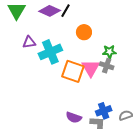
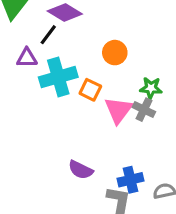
black line: (66, 11) -> (48, 35), moved
orange square: (73, 71) -> (90, 90), moved, size x0.6
purple semicircle: (74, 117) -> (81, 170), moved

